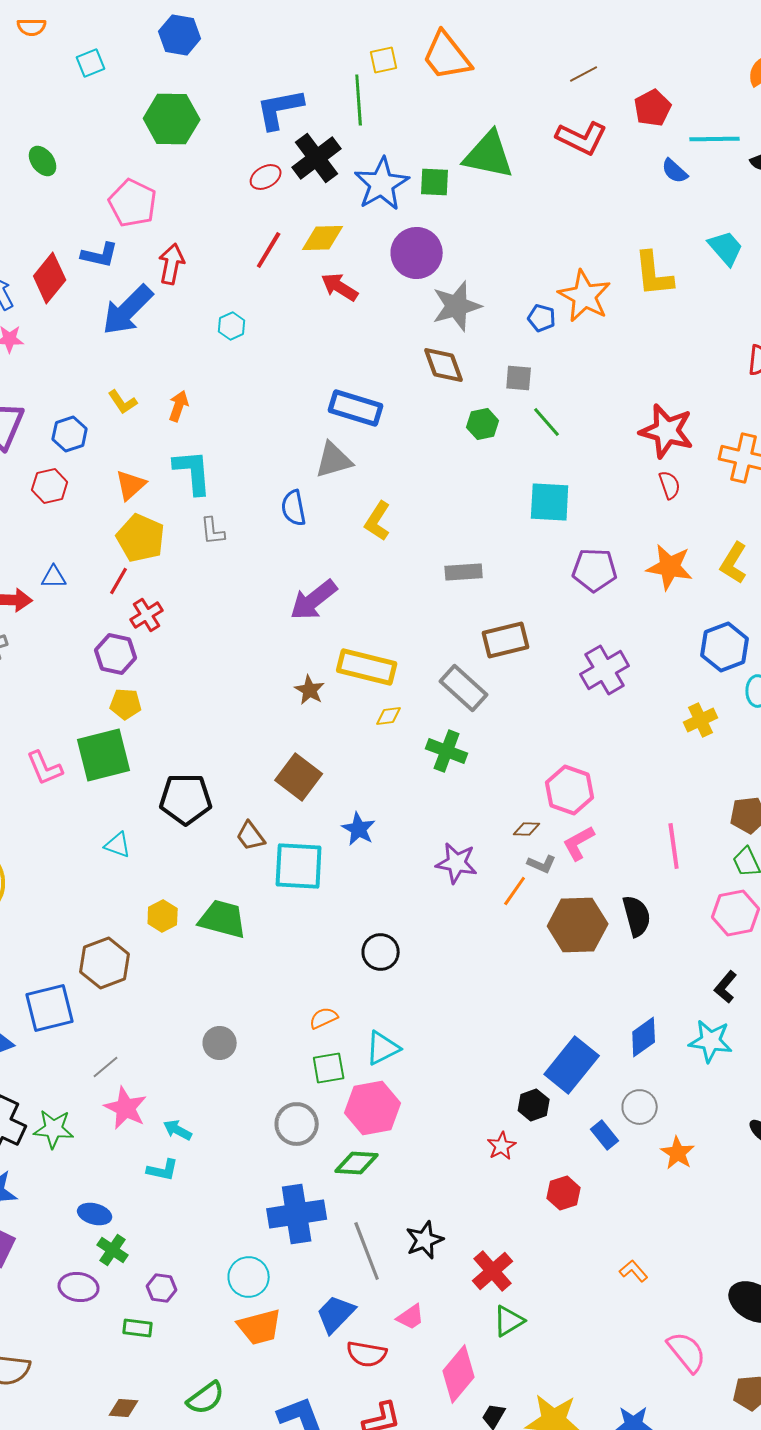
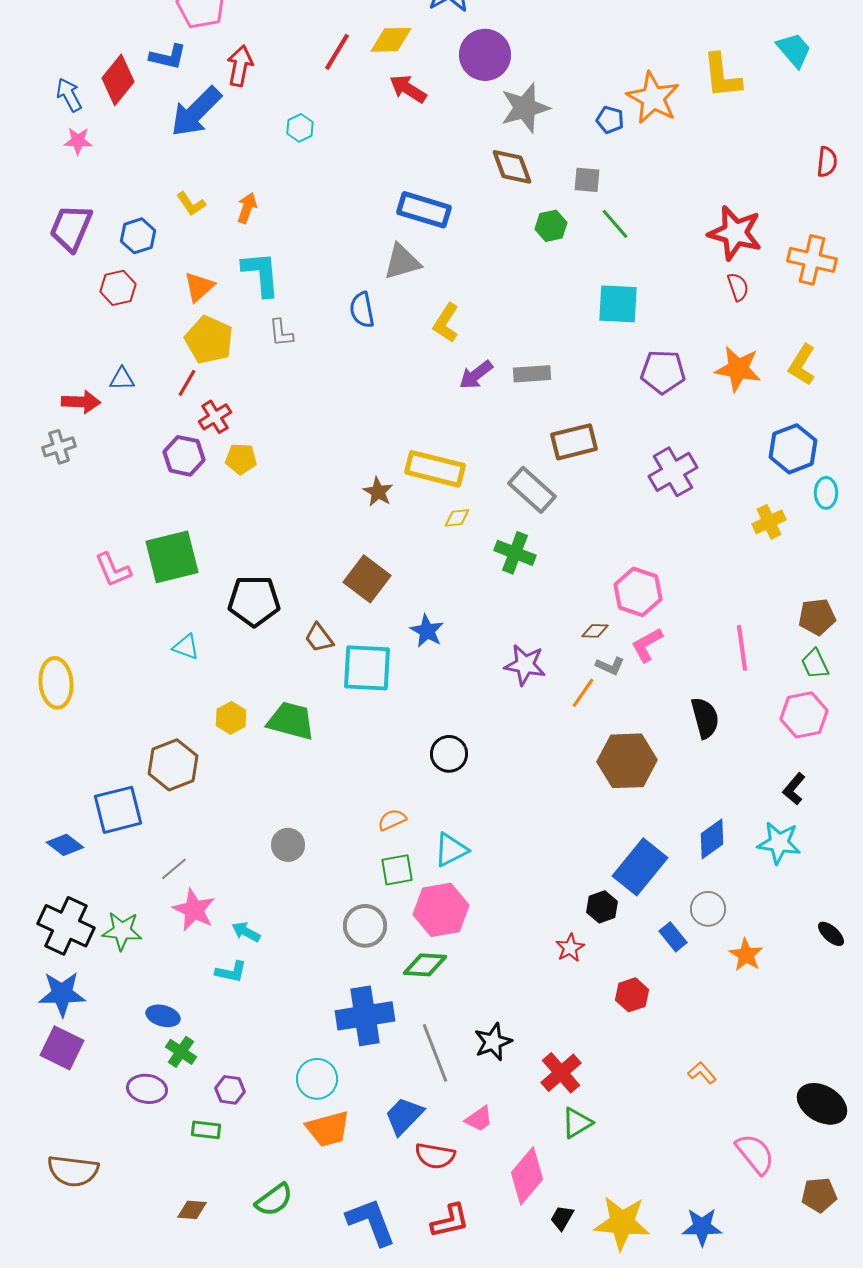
purple arrow: (314, 600) -> (476, 375), moved, size x0.7
yellow pentagon: (126, 704) -> (241, 459), moved
brown hexagon: (578, 925) -> (627, 761), moved

